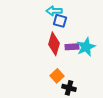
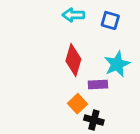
blue square: (60, 21) -> (110, 20), moved
purple rectangle: (72, 47) -> (98, 85), moved

